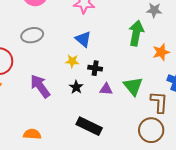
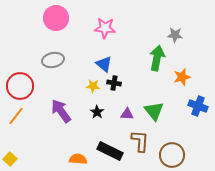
black cross: (95, 68) -> (114, 83), moved
brown L-shape: (159, 102) -> (140, 141), moved
orange semicircle: (32, 134) -> (78, 159), moved

